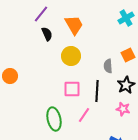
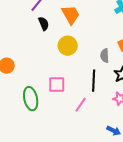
pink square: (72, 89) -> (57, 85), moved
green ellipse: (54, 119) -> (31, 99), moved

